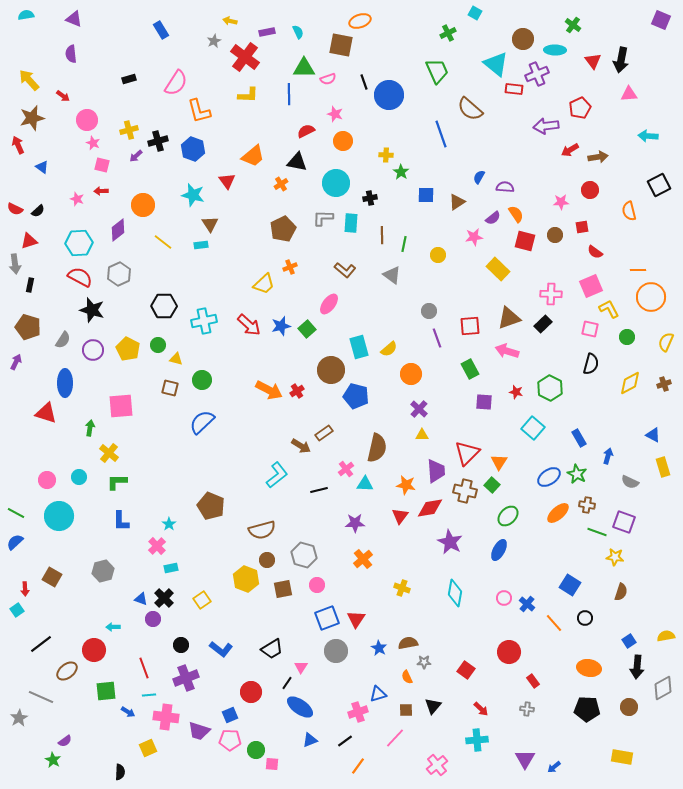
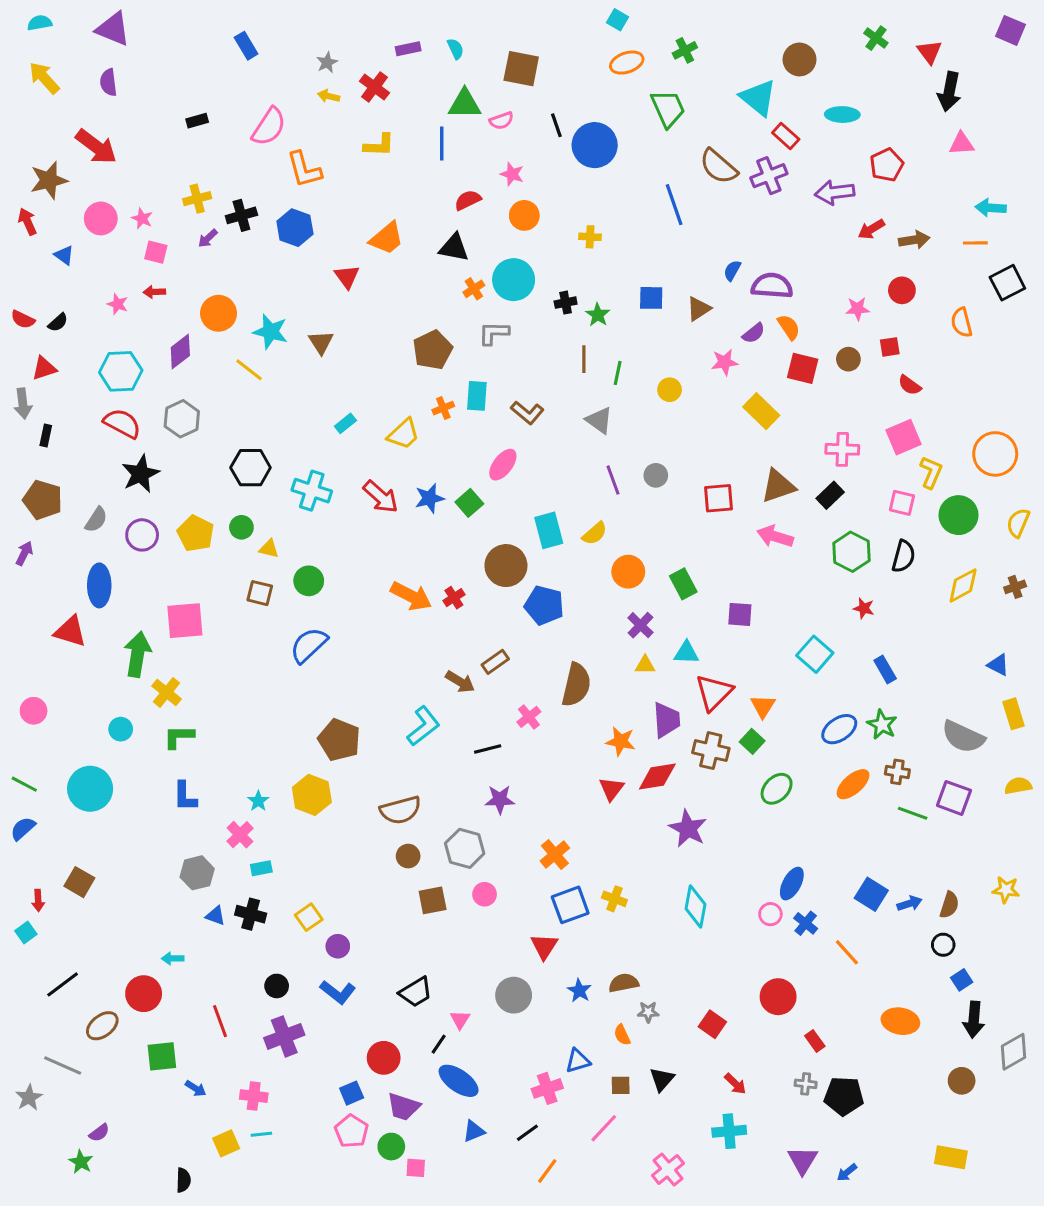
cyan square: (475, 13) -> (618, 20), moved
purple triangle: (74, 19) -> (113, 29), size x1.4
yellow arrow: (230, 21) -> (329, 96), moved
orange ellipse: (360, 21) -> (627, 63), moved
cyan ellipse: (555, 50) -> (842, 115), moved
red cross: (245, 57) -> (374, 87), size x0.7
red triangle: (593, 61) -> (929, 52), moved
purple cross: (537, 74) -> (769, 176), moved
yellow arrow: (29, 80) -> (44, 78), moved
red rectangle: (514, 89) -> (786, 136), turned 36
red arrow: (63, 96) -> (96, 147), size x2.0
pink circle: (87, 120) -> (101, 218), moved
green star: (401, 172) -> (598, 315), moved
orange cross: (281, 184) -> (474, 289), moved
purple semicircle: (505, 187) -> (772, 286), size x1.5
cyan star: (193, 195) -> (270, 332), moved
cyan rectangle: (351, 223) -> (477, 396), moved
cyan rectangle: (201, 245) -> (345, 423), moved, turned -32
orange line: (638, 270) -> (975, 243), moved
yellow L-shape: (609, 309) -> (931, 472), turned 50
black star: (92, 310) -> (141, 474), turned 30
cyan cross: (204, 321) -> (312, 491), turned 30
green circle: (627, 337) -> (959, 515), size x1.6
purple line: (437, 338) -> (613, 480), moved
green rectangle: (470, 369) -> (683, 584), moved
green hexagon: (550, 388) -> (851, 552), moved
red star: (516, 392) -> (864, 608), moved
green arrow: (90, 428) -> (137, 654), size x1.8
blue arrow: (608, 456) -> (910, 903), moved, turned 56
pink circle: (47, 480) -> (34, 711), moved
gray semicircle: (630, 482) -> (963, 737), size x1.6
cyan triangle: (365, 484) -> (686, 653), moved
brown pentagon: (211, 506) -> (339, 740), moved
purple star: (355, 523) -> (500, 799), moved
blue ellipse: (499, 550) -> (792, 884), moved
yellow star: (615, 557) -> (1006, 890), moved
gray hexagon: (103, 571) -> (197, 873), moved
yellow hexagon: (246, 579) -> (312, 795), moved
black cross: (164, 598) -> (251, 914), turned -30
blue square: (327, 618) -> (570, 905), moved
black circle: (585, 618) -> (943, 945), moved
purple circle: (153, 619) -> (338, 946), moved
yellow semicircle: (666, 636) -> (1018, 786), moved
cyan line: (149, 695) -> (261, 1134), moved
black pentagon: (587, 709) -> (844, 1096), moved
pink cross: (166, 717) -> (254, 1096), size x0.7
purple trapezoid: (199, 731) -> (404, 1107), moved
pink pentagon: (230, 740) -> (352, 1131), turned 30

